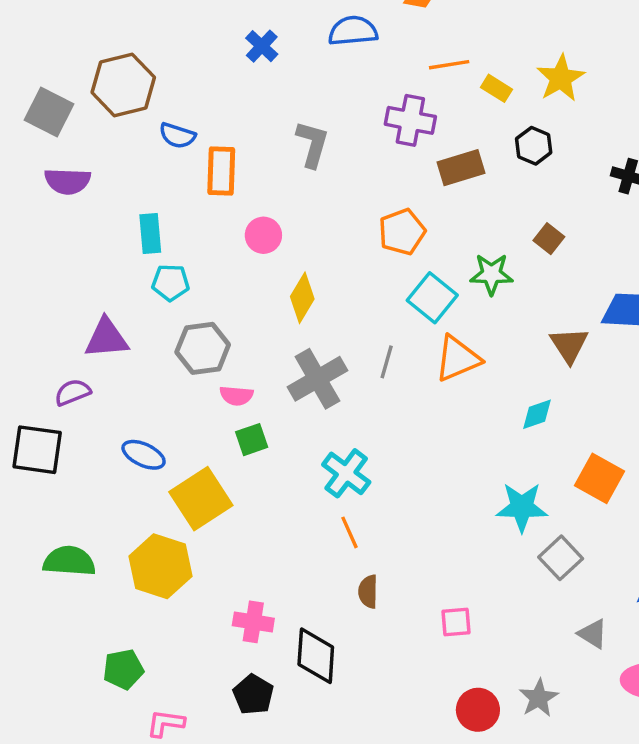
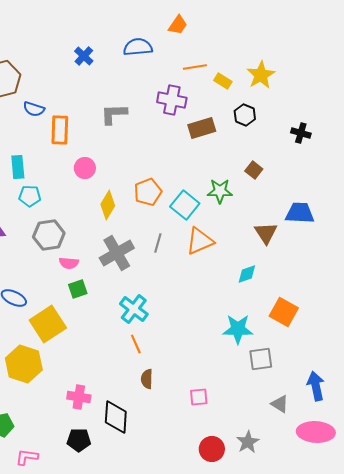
gray L-shape: (312, 144) -> (114, 114), turned -108
orange pentagon: (402, 232) -> (148, 192), moved
gray square: (561, 558) -> (261, 359), turned 35
black pentagon: (253, 695) -> (79, 440), turned -30

